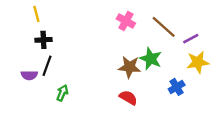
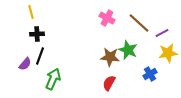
purple semicircle: (29, 75) -> (25, 64), turned -48
green arrow: (62, 93) -> (53, 79), size x1.5
red semicircle: (128, 98) -> (109, 83), turned -91

